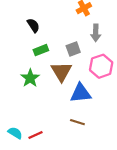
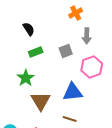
brown triangle: (61, 72) -> (41, 101), moved

